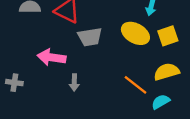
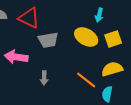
gray arrow: (74, 83) -> (44, 78), moved
cyan semicircle: (161, 102) -> (107, 94), turned -49

